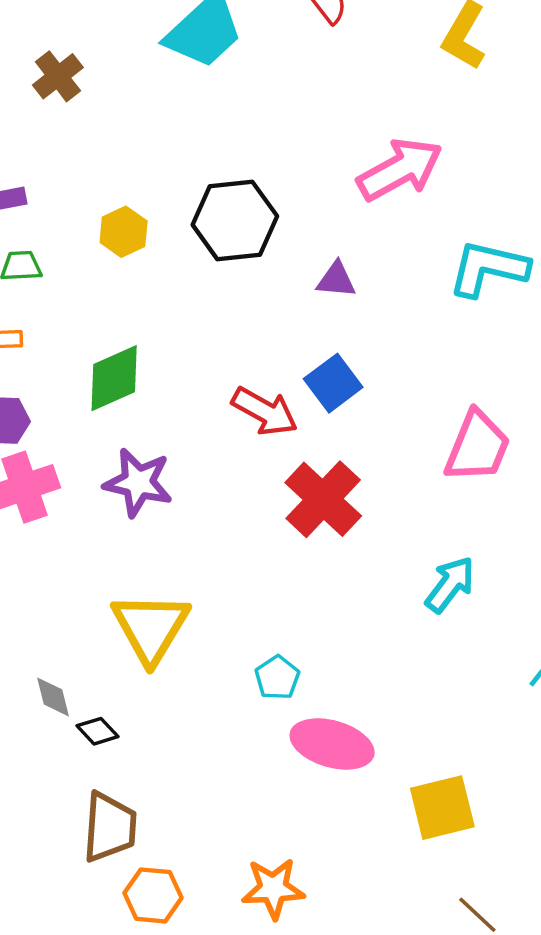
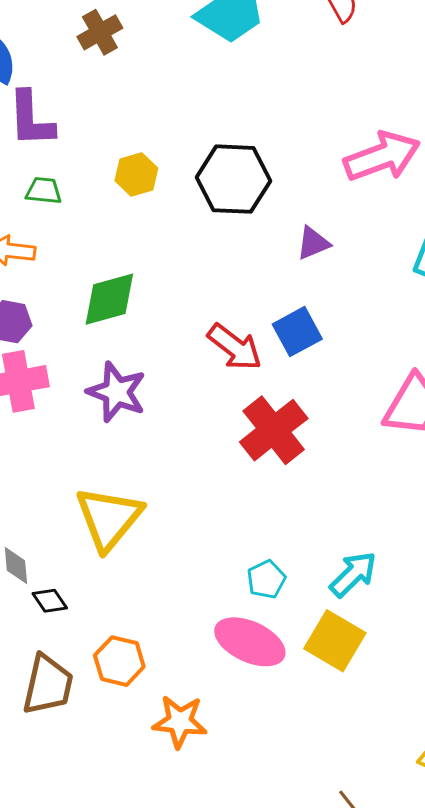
purple triangle: (336, 280) -> (313, 243), turned -36
cyan arrow: (450, 584) -> (353, 574), moved
cyan pentagon: (277, 678) -> (266, 579), moved
yellow square: (442, 808) -> (335, 641), moved, turned 36
orange star: (273, 888) -> (180, 722), moved
orange hexagon: (153, 895) -> (119, 661), moved

